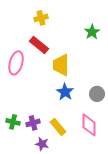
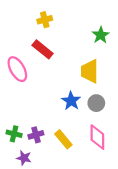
pink ellipse: (16, 63) -> (17, 69), turned -45
yellow trapezoid: (61, 65) -> (90, 71), moved
gray circle: (97, 94) -> (96, 103), moved
purple star: (42, 144) -> (24, 158), moved

